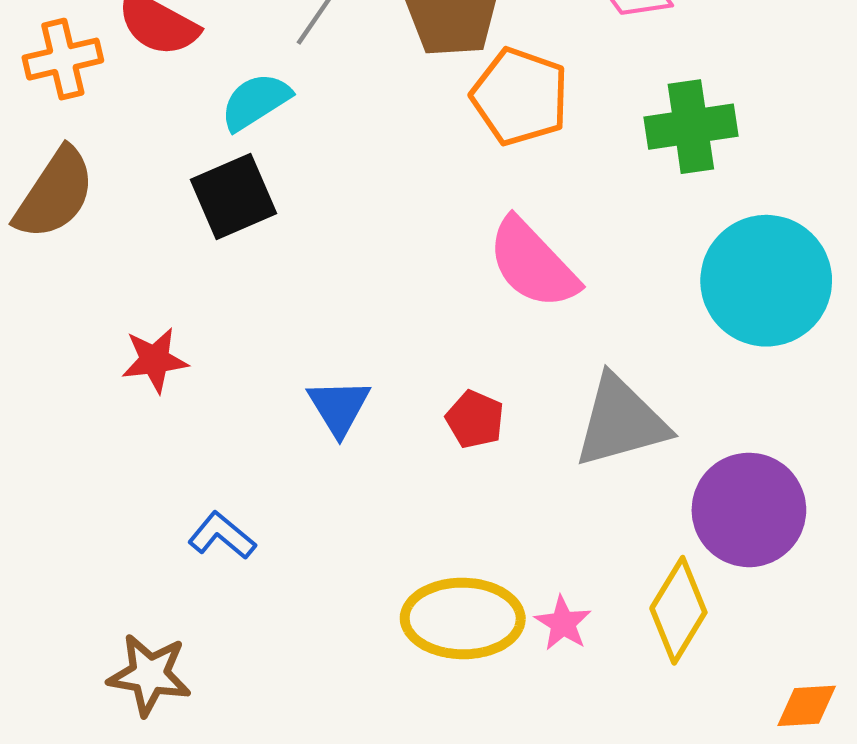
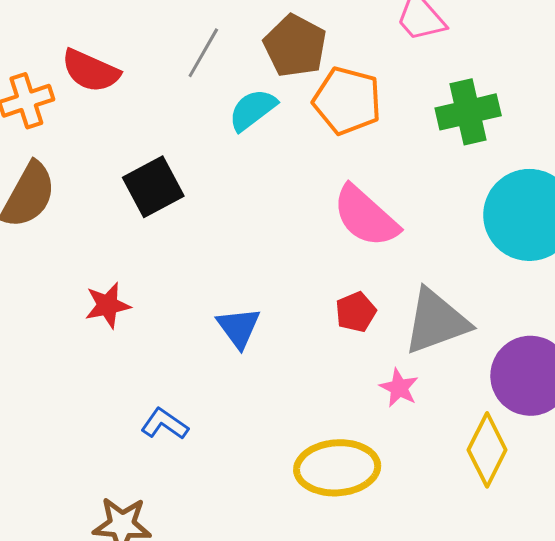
cyan semicircle: (256, 102) -> (253, 110), moved
red pentagon: (475, 419) -> (356, 312), moved, turned 30
pink star: (563, 623) -> (399, 388), moved

